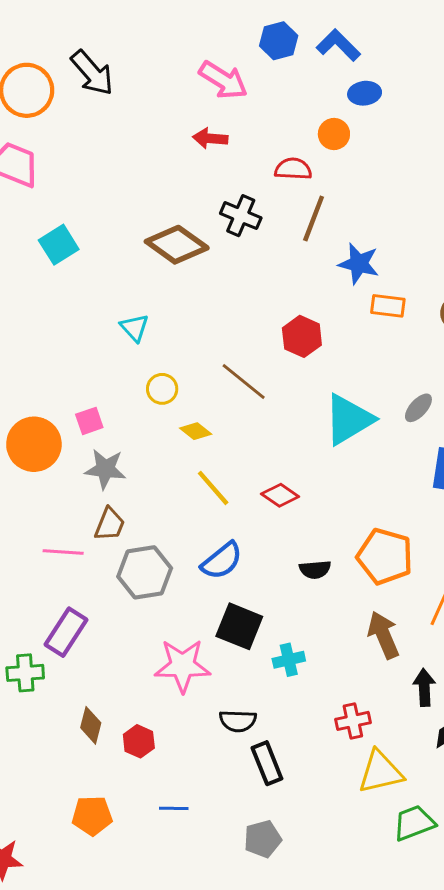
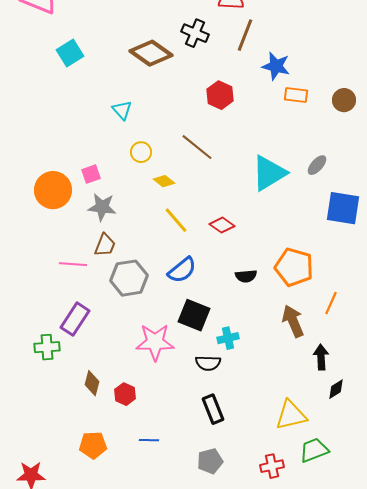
red hexagon: (302, 336) -> (220, 95), moved
black semicircle: (238, 721) -> (208, 363), moved
red cross: (353, 721) -> (272, 466), moved

